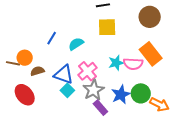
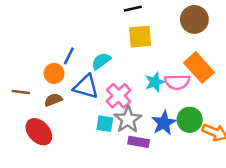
orange circle: (25, 58) -> (54, 73), moved
blue triangle: (64, 75) -> (86, 87), moved
cyan square: (67, 90) -> (105, 124), moved, turned -32
purple rectangle: (100, 108) -> (139, 142), turned -35

